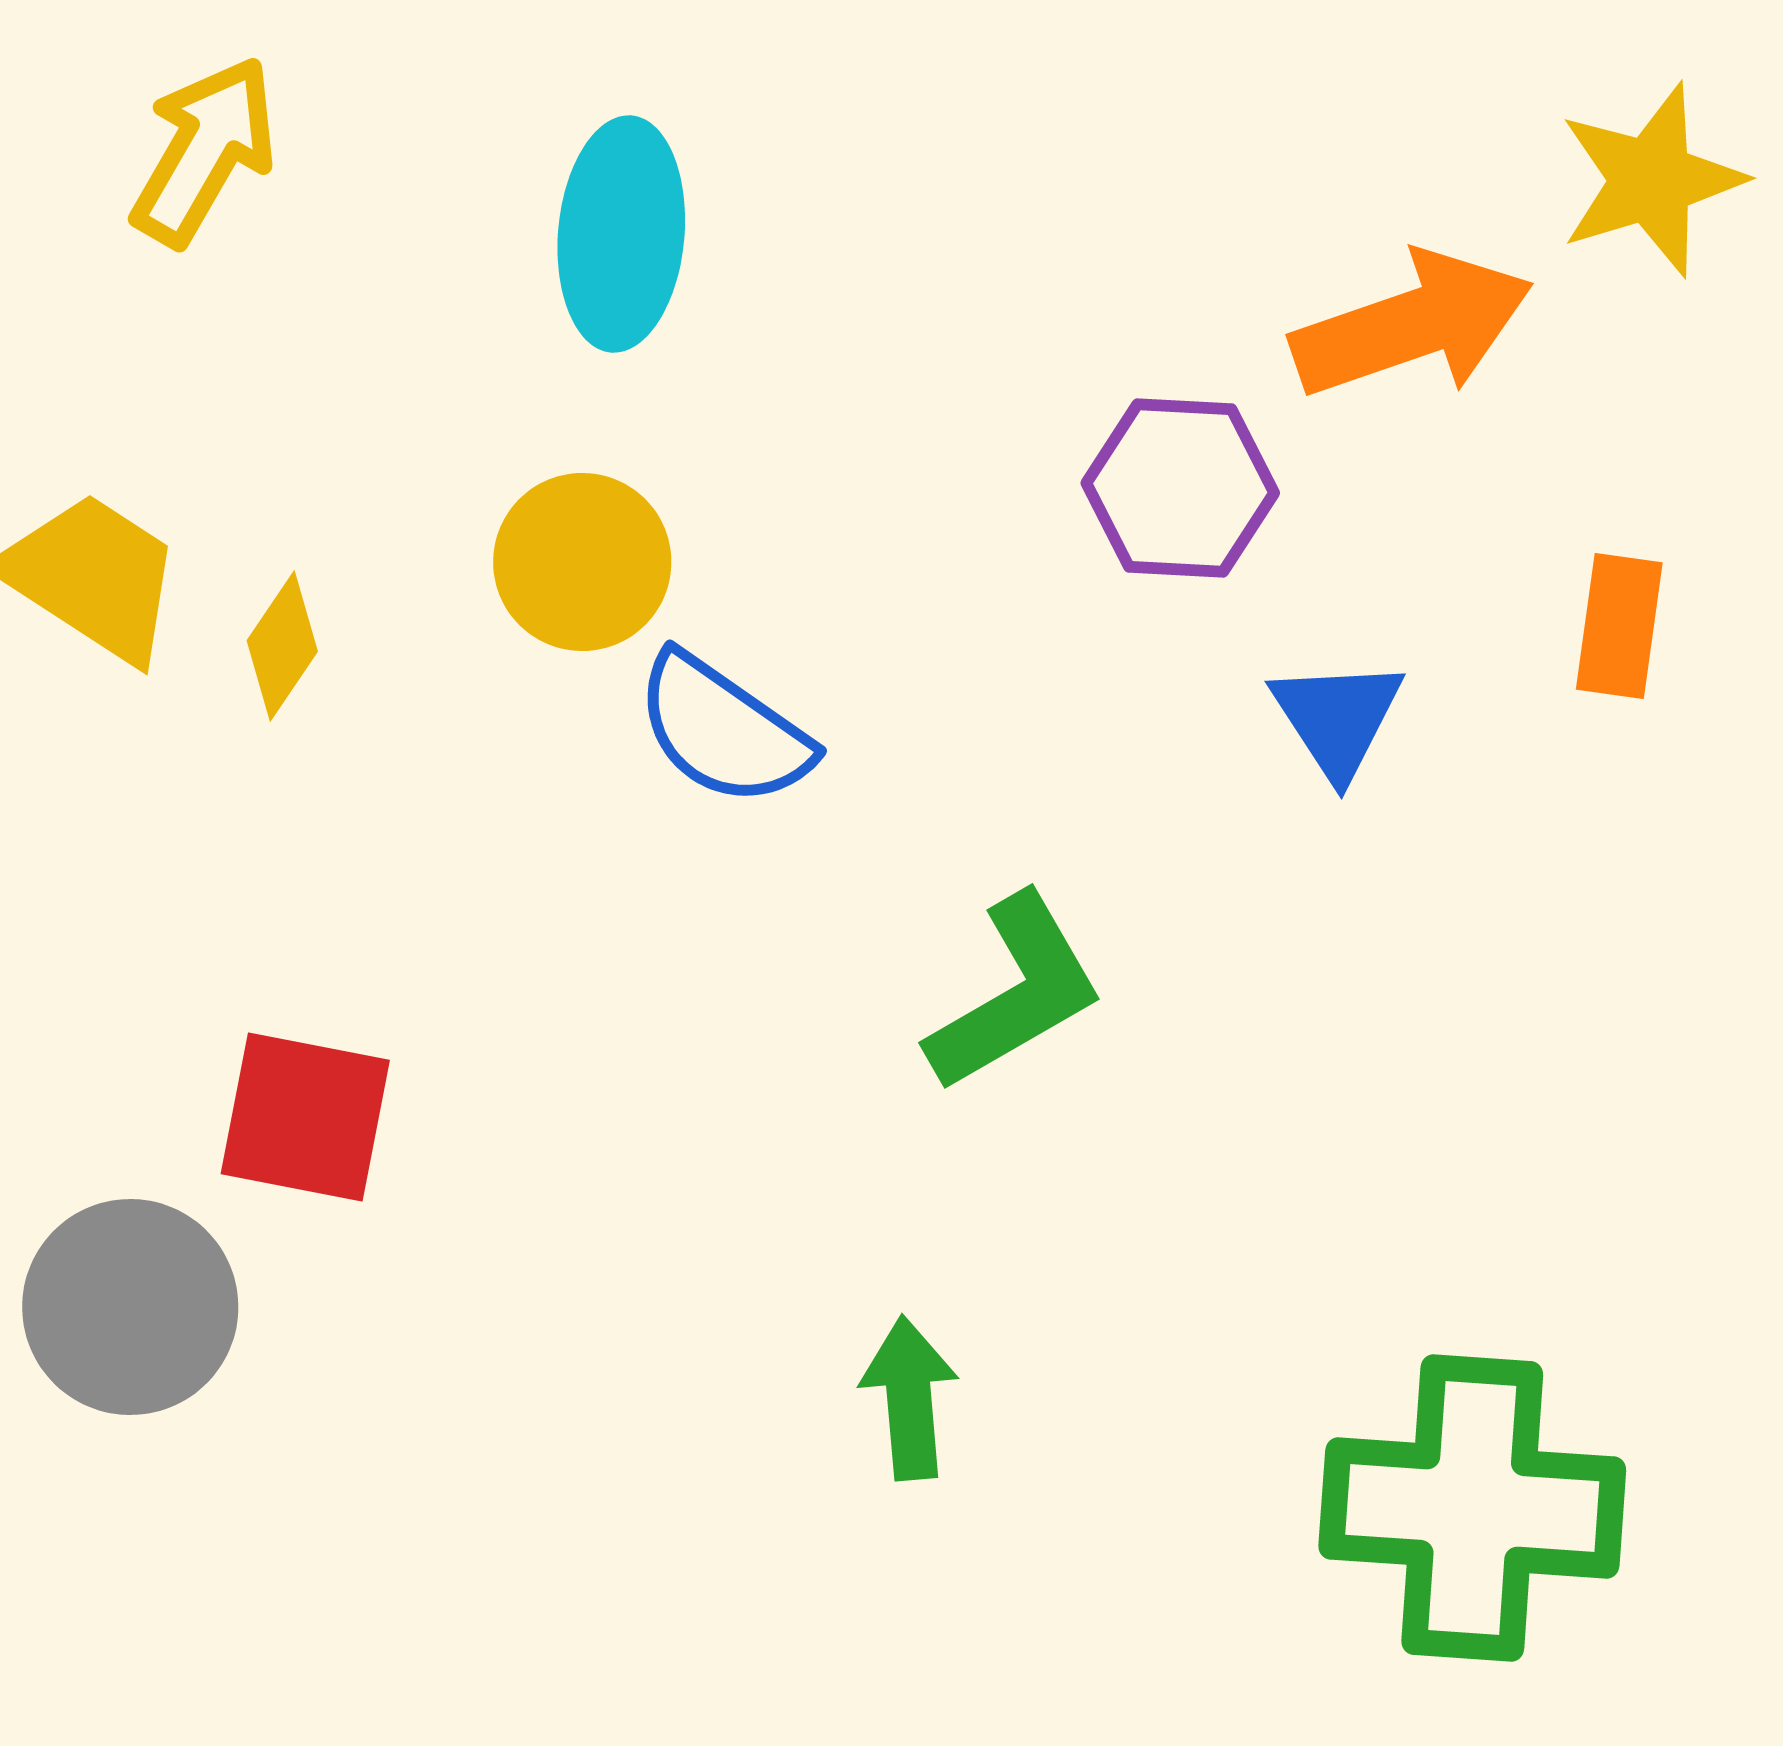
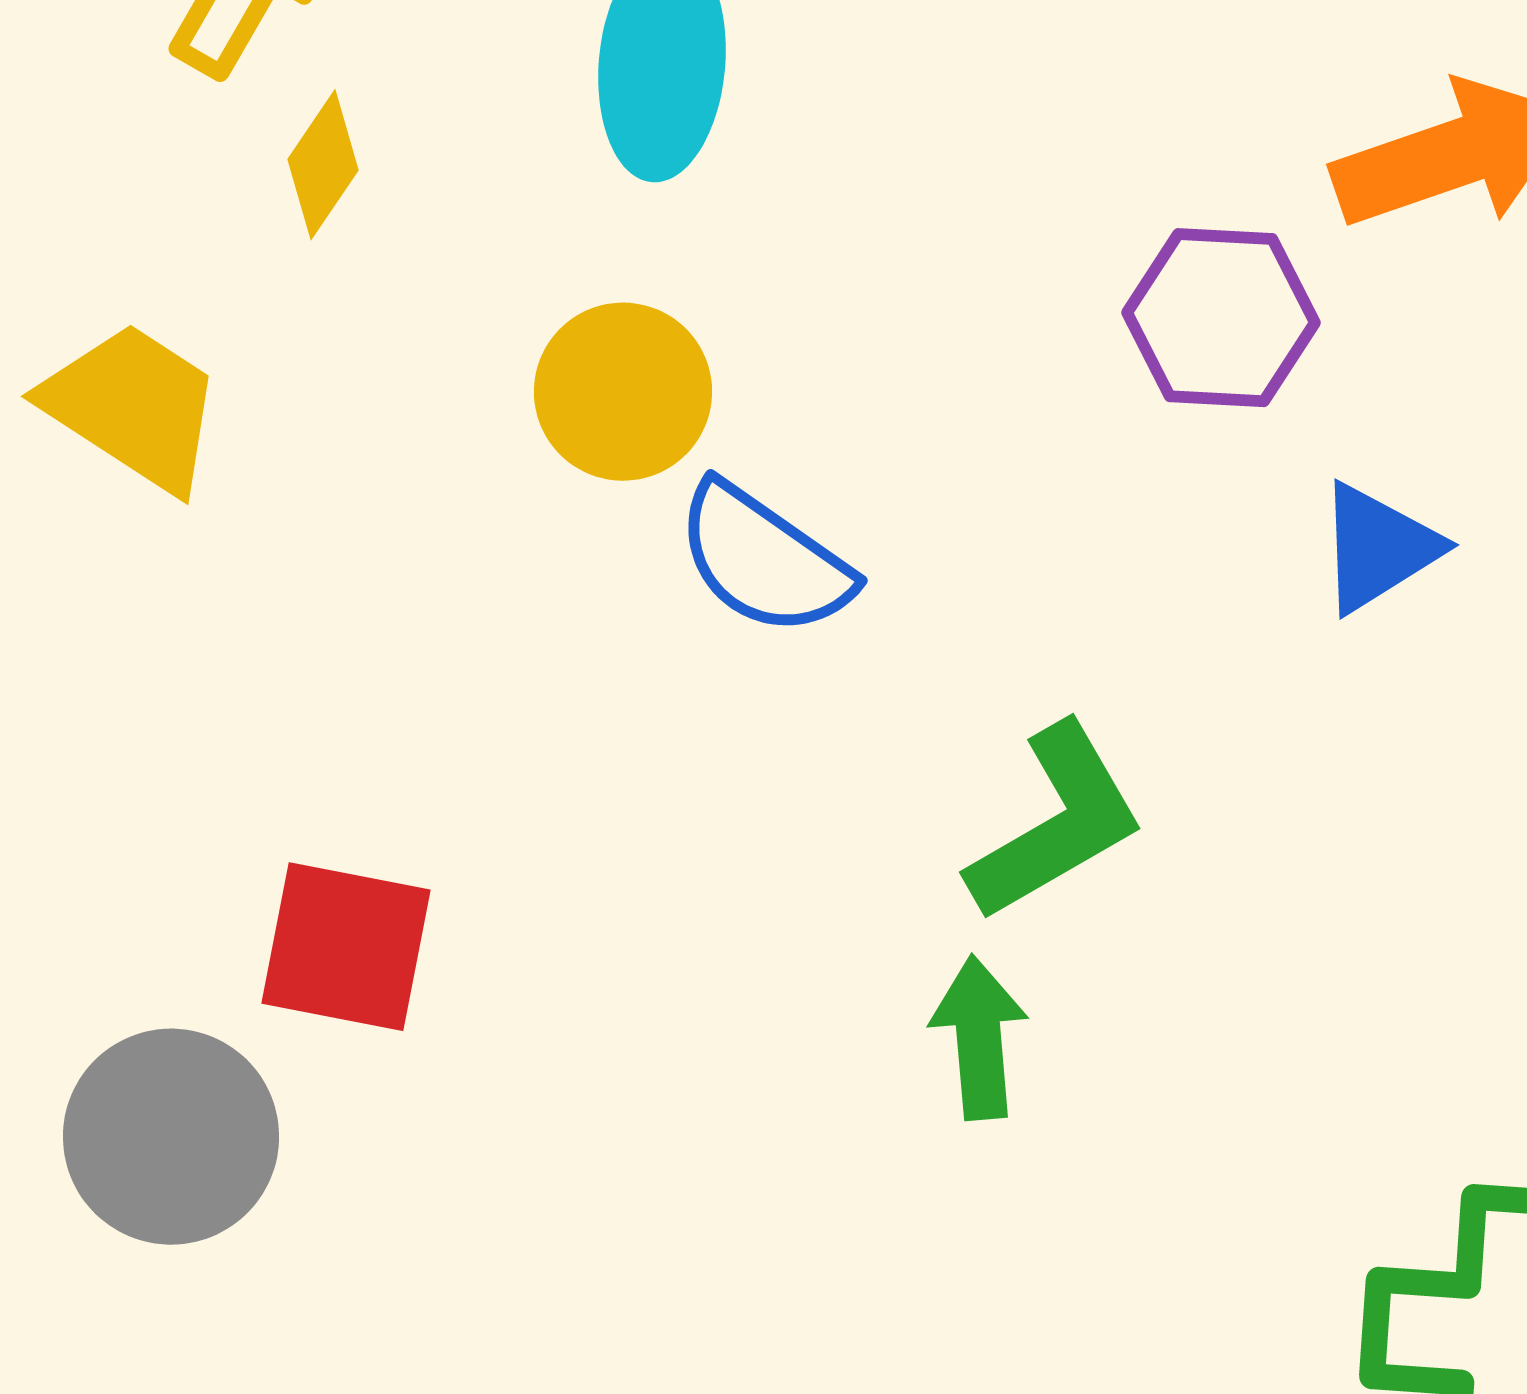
yellow diamond: (282, 646) -> (323, 165), moved
blue triangle: (1337, 718) -> (1378, 548), turned 31
green arrow: (909, 1398) -> (979, 1038), moved

